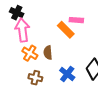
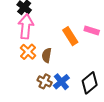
pink rectangle: (76, 20) -> (92, 31), moved
brown cross: (35, 78) -> (45, 81), moved

